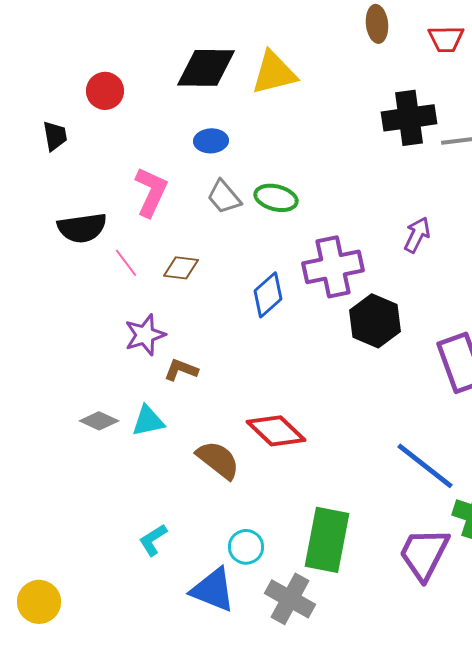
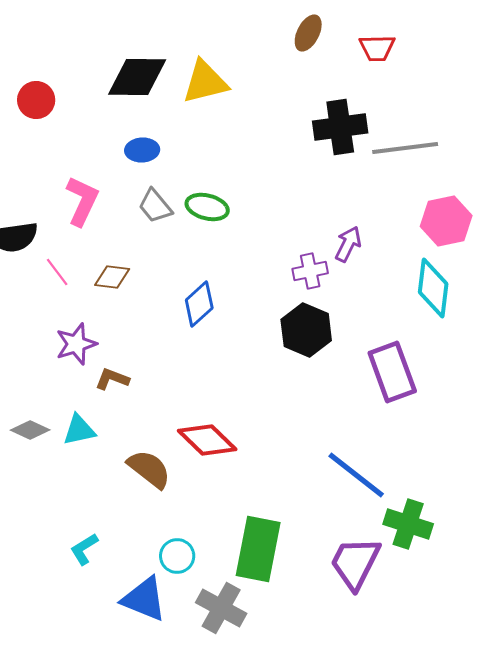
brown ellipse: (377, 24) -> (308, 33), turned 33
purple cross: (333, 267) -> (310, 271), moved, size x0.6

